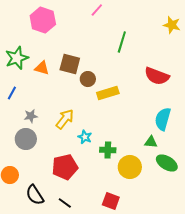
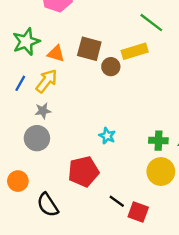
green line: (122, 42) -> (151, 23), turned -70
yellow rectangle: (108, 93) -> (135, 51), moved
yellow arrow: (65, 119) -> (46, 81), moved
green cross: (108, 150) -> (158, 141), moved
black line: (65, 203) -> (117, 201), moved

